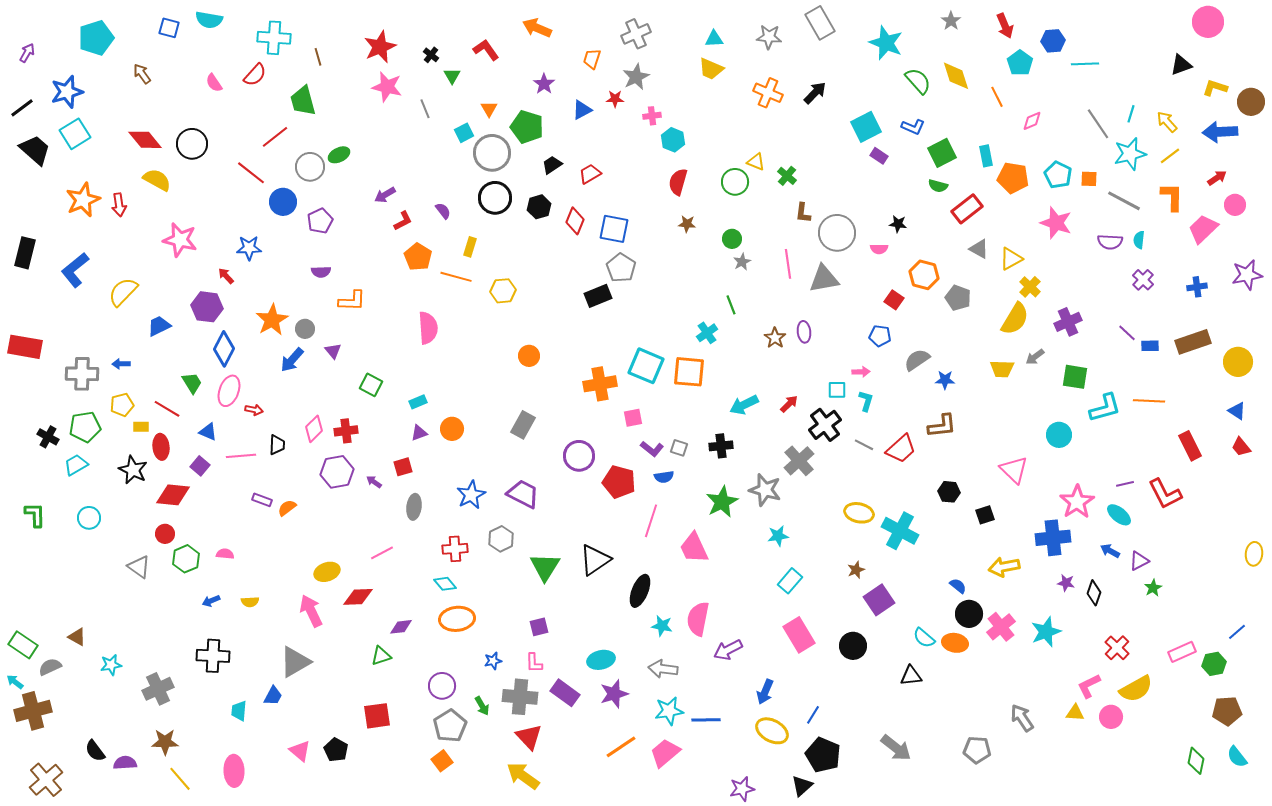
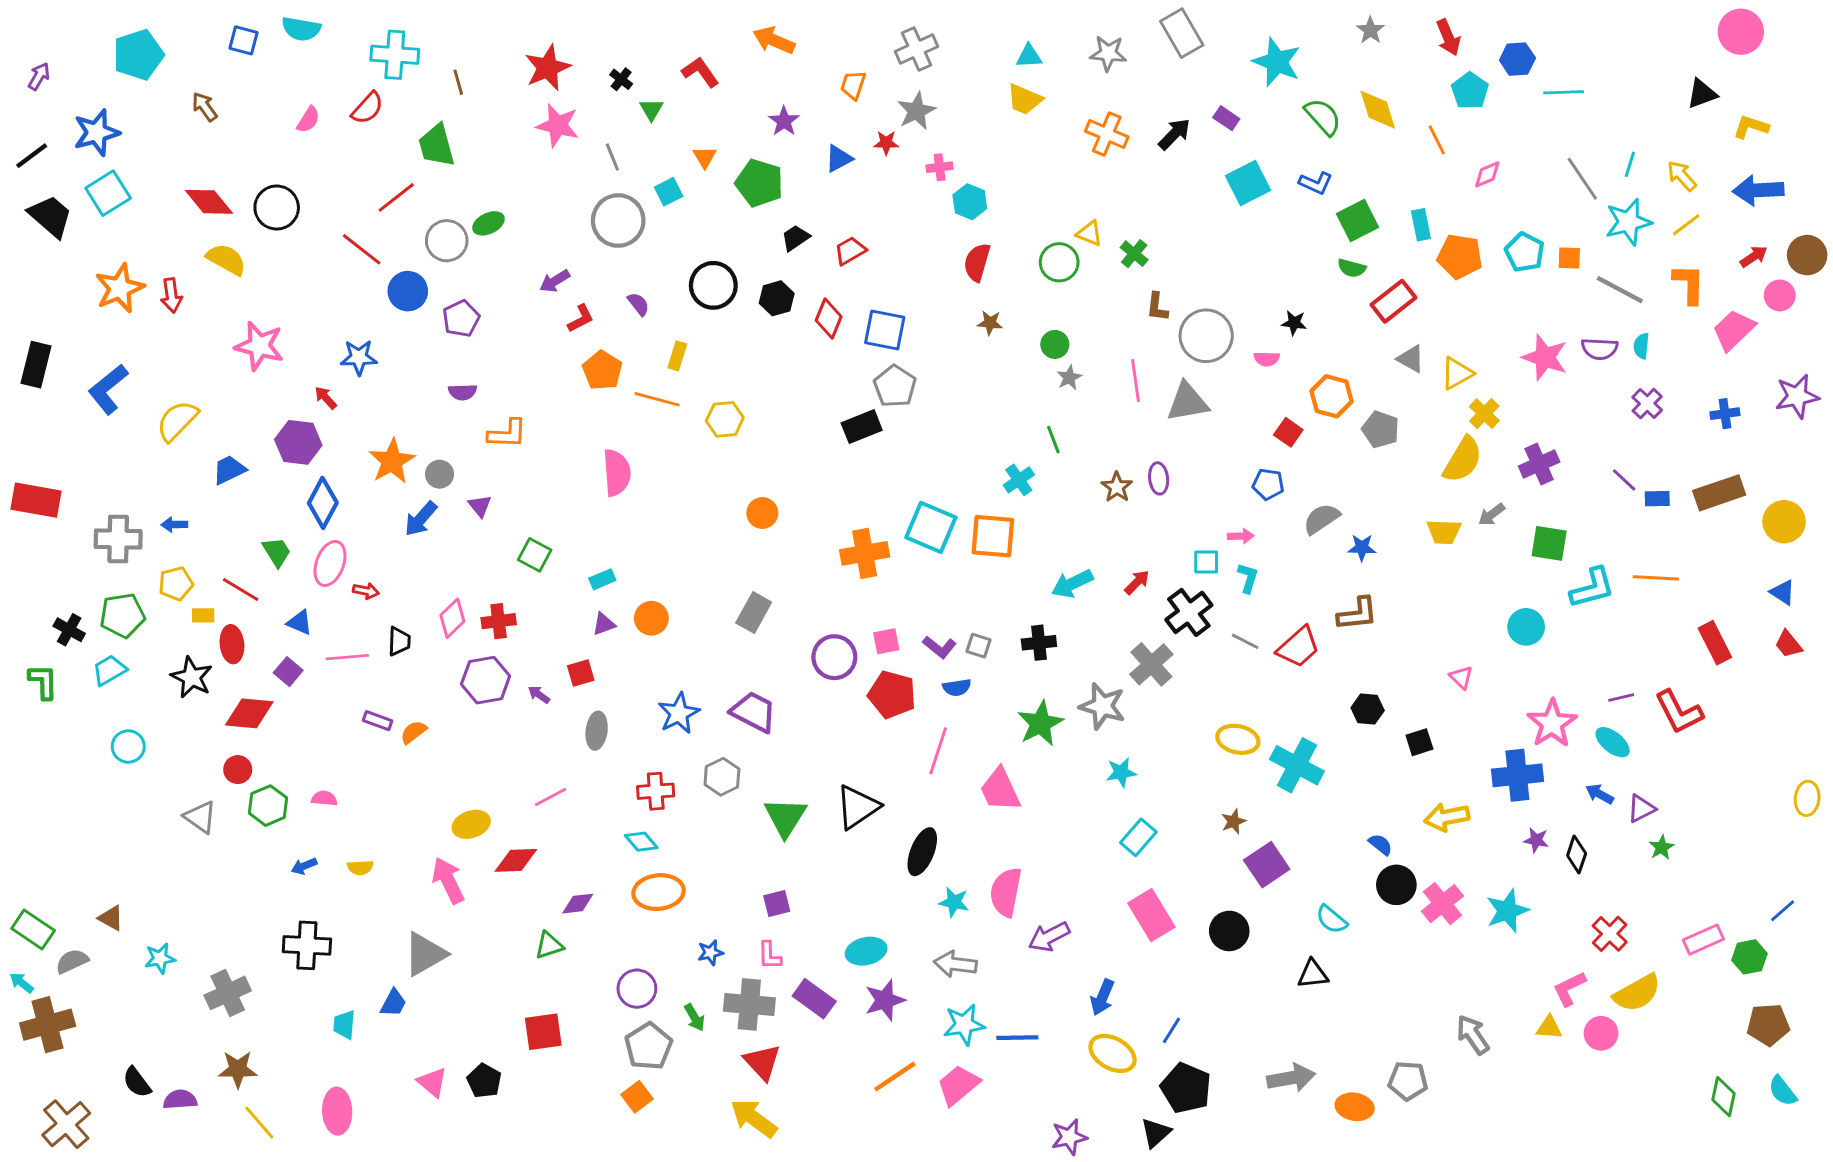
pink semicircle: (214, 83) -> (308, 120), turned -114
brown circle: (1251, 102) -> (1807, 255), moved
gray circle: (492, 153) -> (618, 220), moved
purple rectangle: (879, 156) -> (1226, 118), moved
pink star: (1056, 223) -> (1545, 357), moved
pink square: (633, 418) -> (886, 641), moved
pink triangle: (1014, 470) -> (1461, 677), size x0.6
green L-shape: (35, 515) -> (43, 682), moved
orange ellipse: (955, 643) -> (1355, 1107), moved
gray arrow: (896, 748) -> (1291, 1078), turned -48

